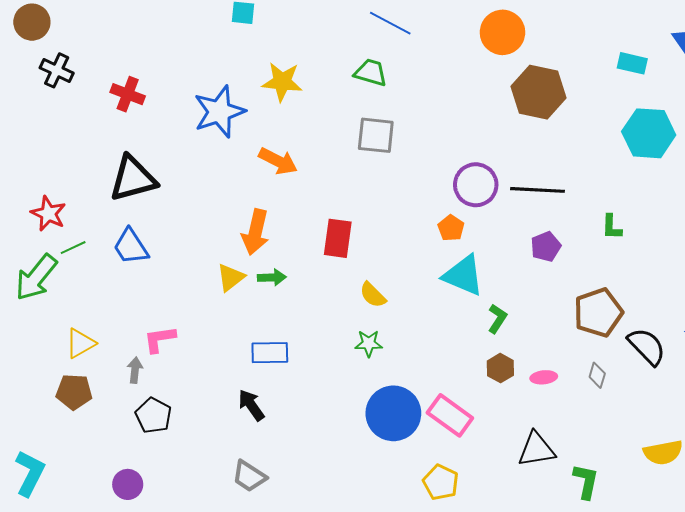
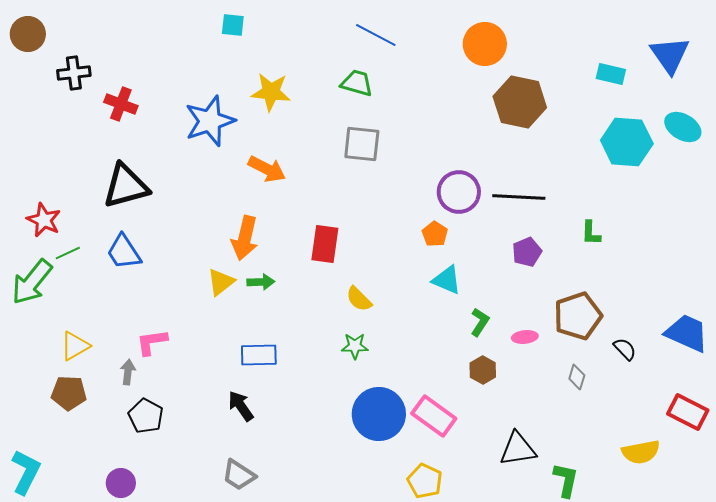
black cross: (57, 70) -> (74, 73), moved, turned -32
cyan triangle: (463, 275) -> (447, 280), size x0.7
black semicircle: (647, 346) -> (625, 349), size x0.6
pink ellipse: (544, 377) -> (525, 337), moved

